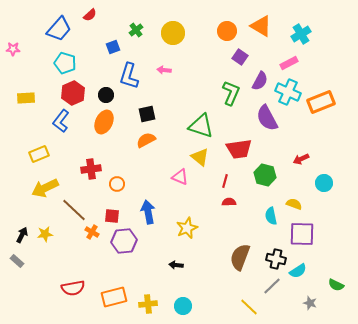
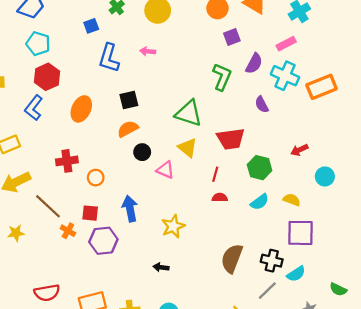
purple square: (240, 57) -> (232, 37), turned 35
black circle: (106, 95) -> (142, 152), moved
purple semicircle: (267, 118) -> (262, 104), size x0.6
cyan semicircle: (271, 216) -> (260, 202), moved, turned -114

